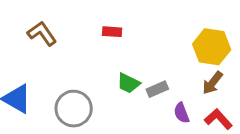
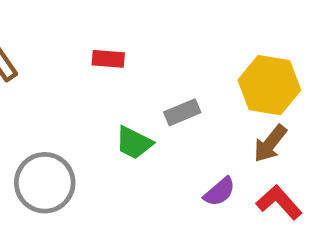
gray rectangle: (157, 89) -> (182, 112), moved
purple semicircle: (182, 113) -> (219, 192), turned -110

